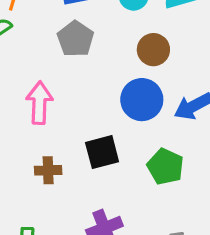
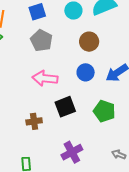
blue circle: (142, 100) -> (86, 72), size x0.7
pink arrow: (39, 103) -> (45, 78), moved, turned -80

